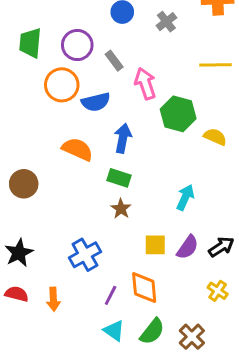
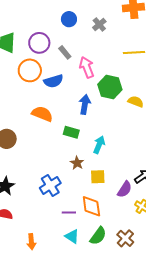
blue arrow: (123, 138) -> (85, 104), moved
cyan arrow: (185, 197) -> (99, 145), moved
brown star: (121, 209) -> (77, 163), moved
purple semicircle: (188, 247) -> (125, 189), moved
purple line: (111, 295) -> (69, 212), turned 64
orange arrow: (53, 299) -> (31, 242), moved

